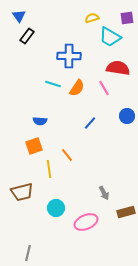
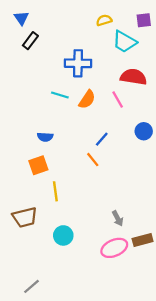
orange line: (67, 155) -> (93, 160), moved
pink ellipse: (86, 222) -> (114, 248), moved
gray line: (28, 253) -> (32, 286), turned 35

